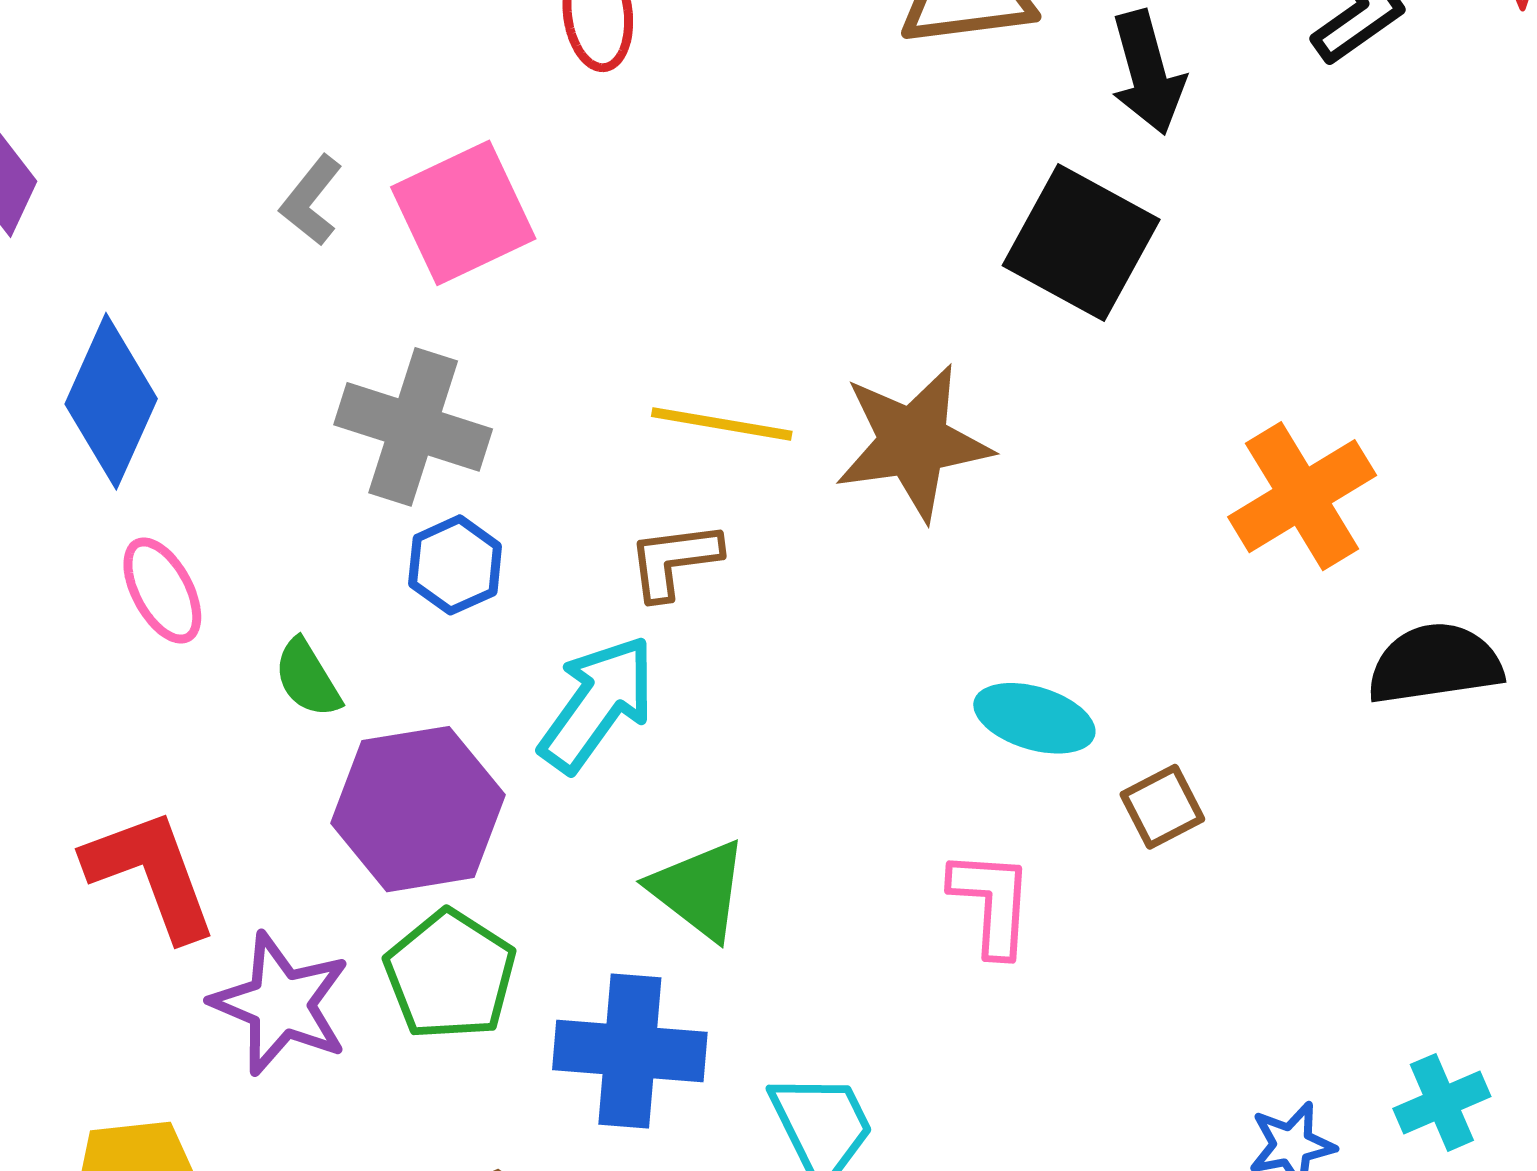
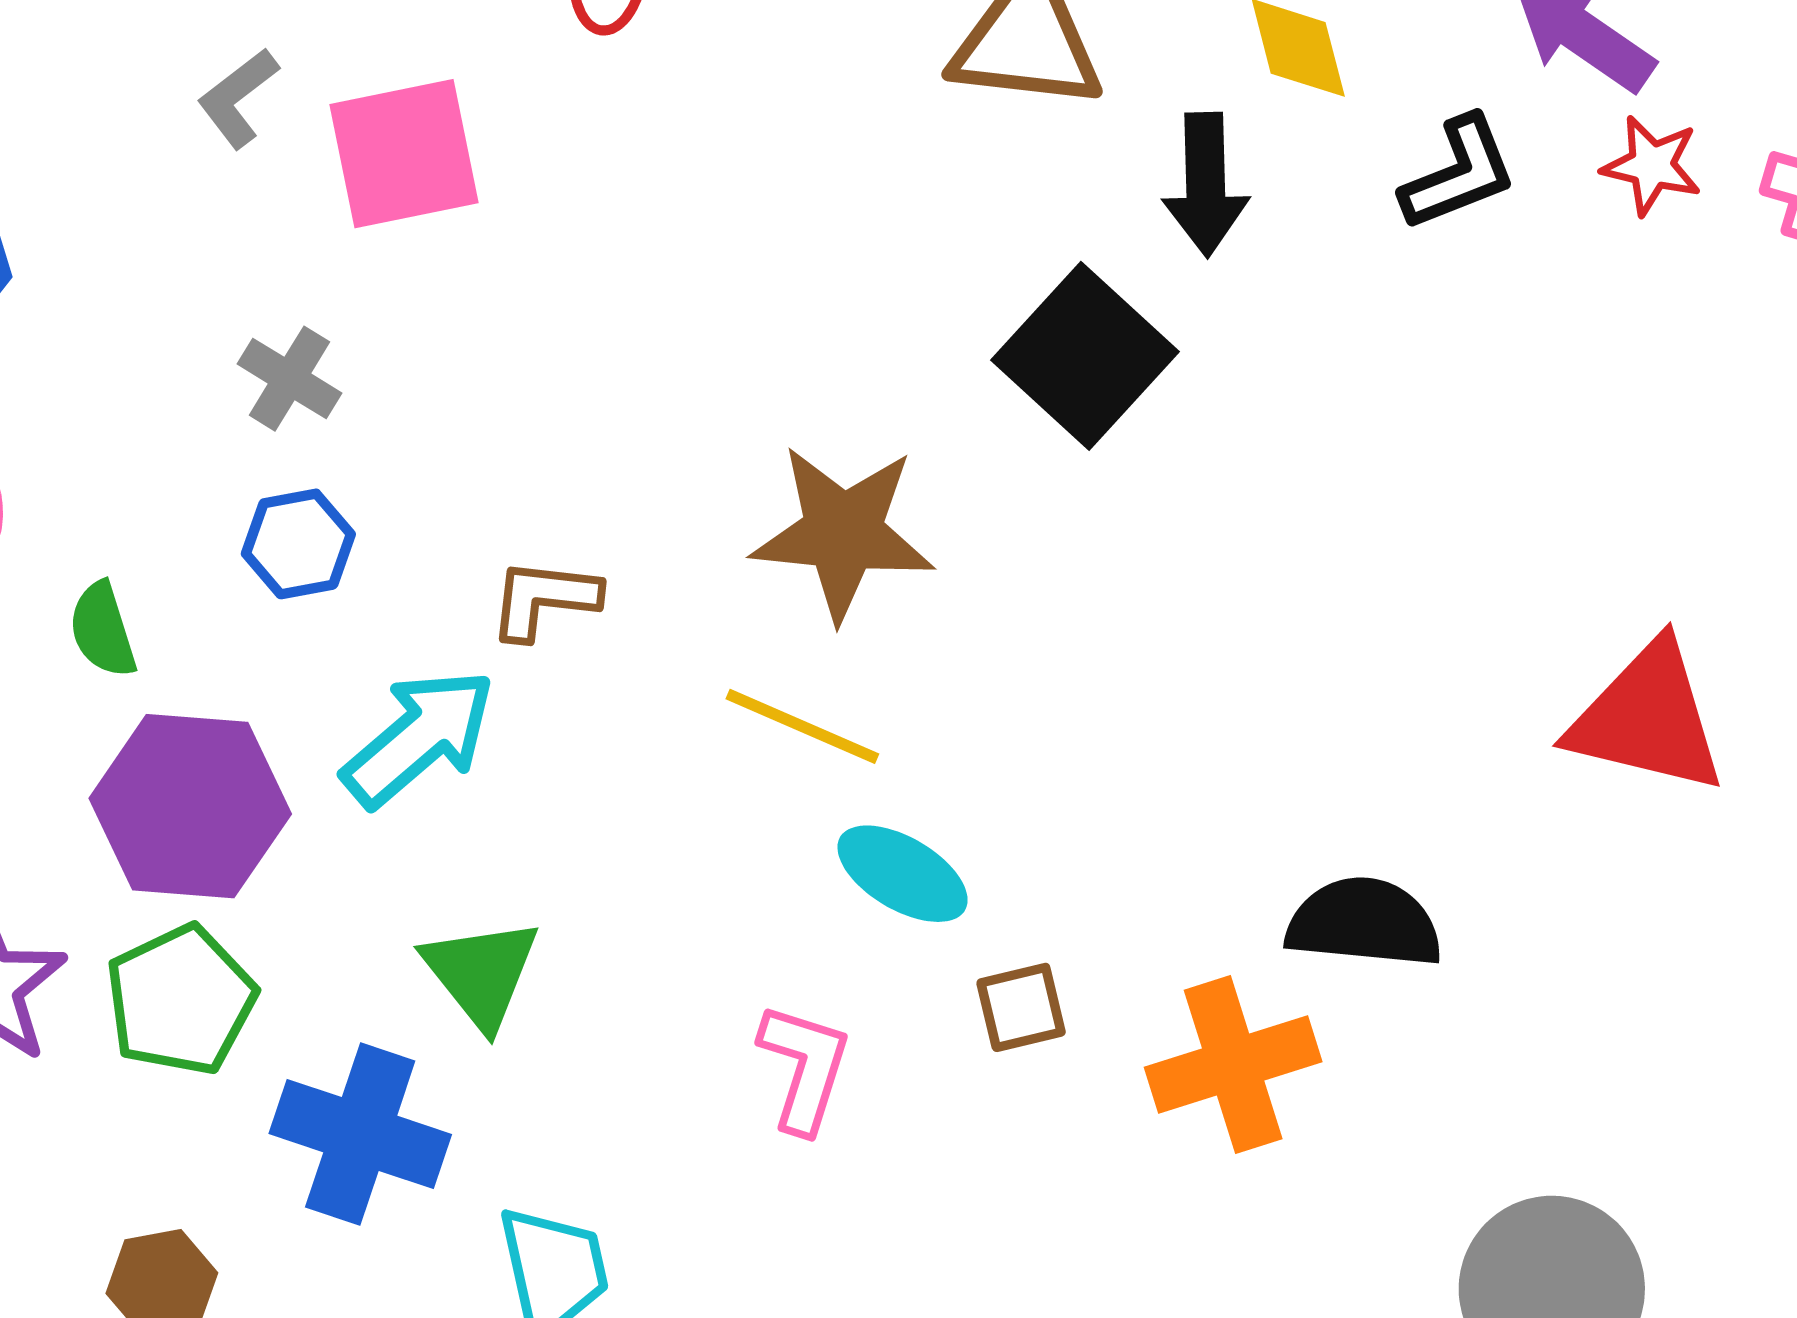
yellow line: (722, 424) -> (802, 726), moved
gray cross: (413, 427) -> (290, 379), size x0.6
orange cross: (1302, 496) -> (1233, 1064), moved

